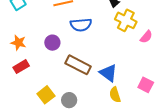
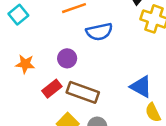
brown rectangle: (78, 65) -> (83, 92), moved
red rectangle: (21, 67) -> (52, 89), moved

